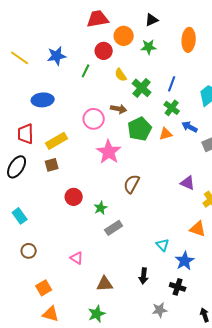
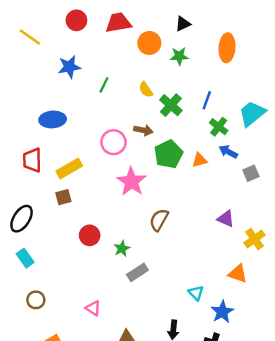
red circle: (104, 51) -> (76, 20), moved
yellow line: (20, 58) -> (30, 37), moved
green cross: (172, 108) -> (219, 127), moved
black ellipse: (17, 167) -> (22, 219), moved

